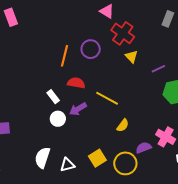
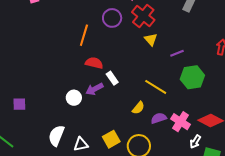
purple circle: (91, 49) -> (112, 18), moved
white rectangle: (53, 97) -> (112, 78), moved
yellow line: (107, 98) -> (156, 87), moved
purple semicircle: (144, 148) -> (159, 118), moved

